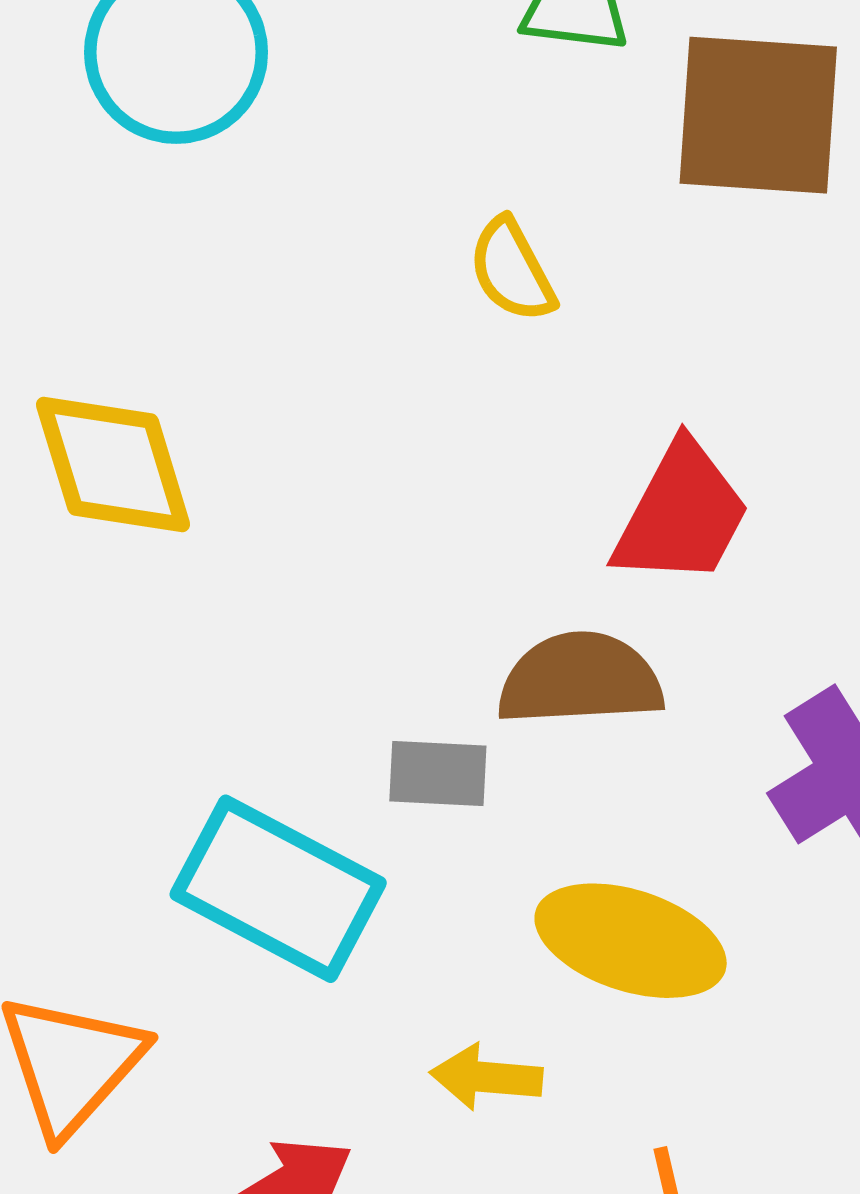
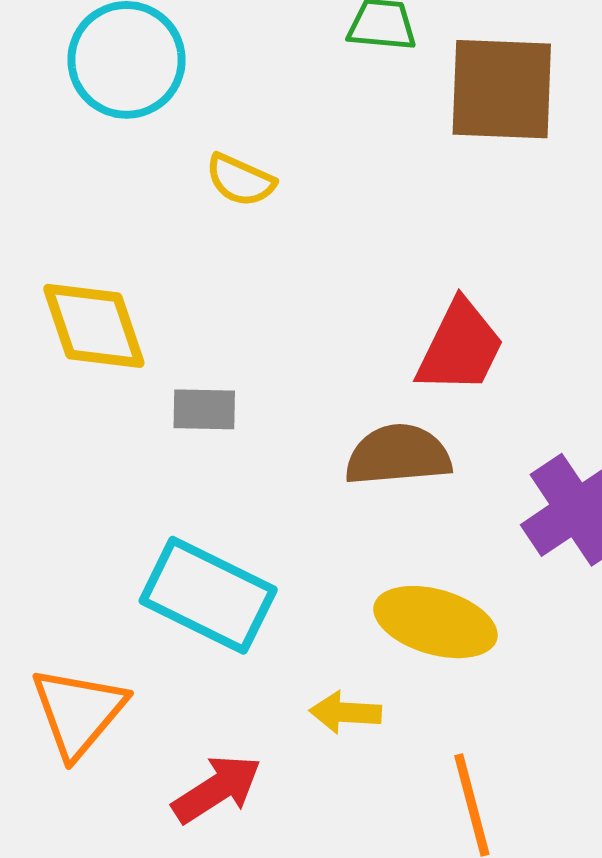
yellow semicircle: (512, 270) -> (240, 180), moved, turned -36
gray rectangle: (438, 774) -> (204, 409), moved

